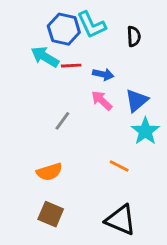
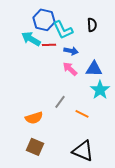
cyan L-shape: (92, 25) -> (63, 30), moved
blue triangle: (137, 100) -> (94, 69), turned 42
gray line: (62, 121) -> (60, 102), moved

